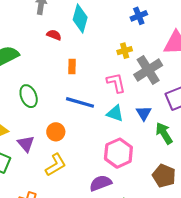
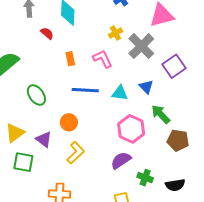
red semicircle: (54, 35) -> (47, 33), turned 32
pink L-shape: (116, 83) -> (103, 59), moved
green arrow: (164, 133) -> (161, 114), moved

